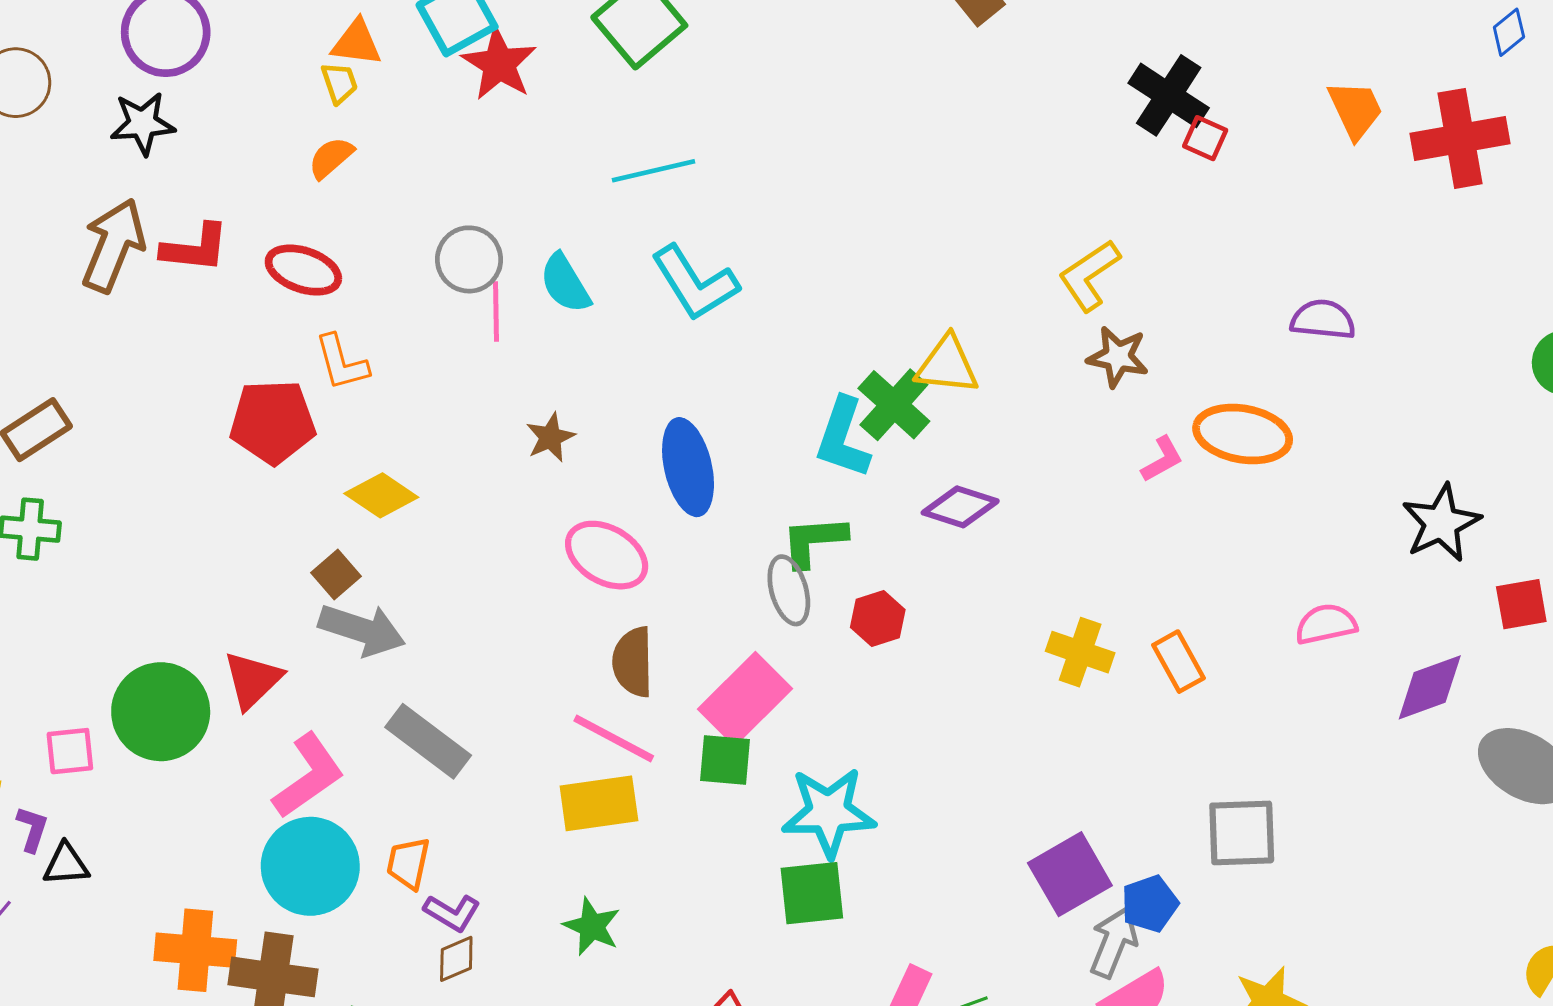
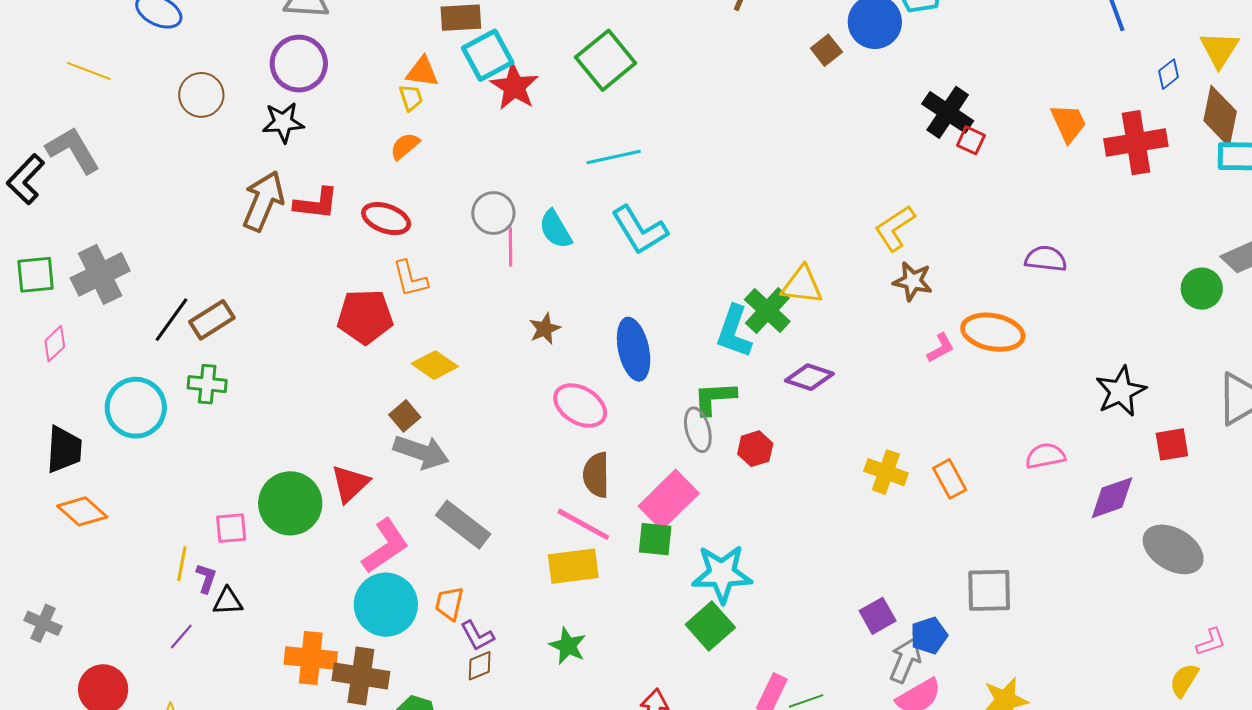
purple square: (1070, 874) -> (878, 616), size x0.7
green square: (812, 893) -> (710, 626), turned -36
purple L-shape: (452, 913) -> (477, 636), turned 30

